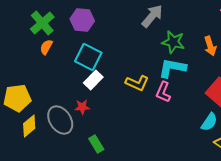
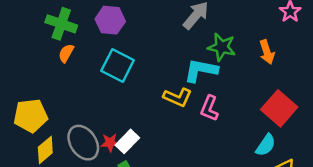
green cross: (42, 23) -> (61, 24), turned -30
cyan L-shape: (172, 68) -> (201, 70), moved
white rectangle: (93, 80) -> (127, 141), moved
red star: (82, 107) -> (110, 143), moved

